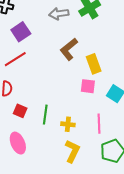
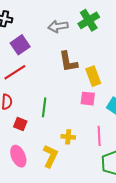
brown L-shape: (69, 49) -> (68, 62), turned -60
green line: (45, 115) -> (44, 107), moved
yellow L-shape: (72, 151) -> (50, 156), moved

